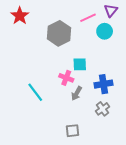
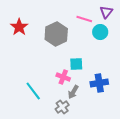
red star: (20, 16) -> (19, 27), moved
pink line: (88, 18) -> (84, 19), turned 42
gray cross: (102, 109) -> (62, 107), moved

